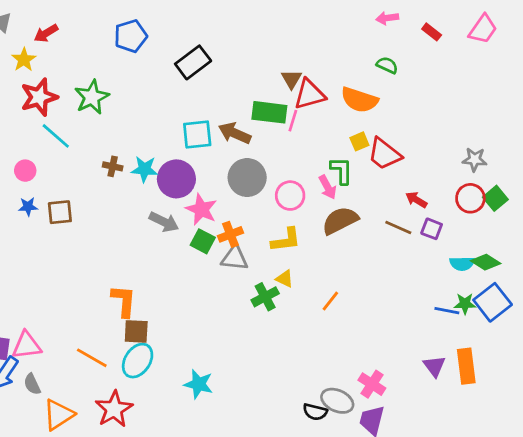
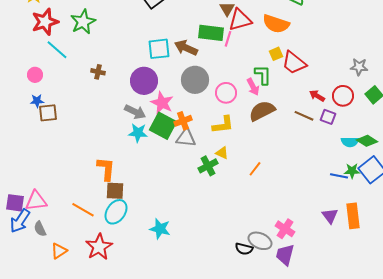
cyan star: (144, 169) -> (138, 133), moved
red circle: (470, 198) -> (343, 96), moved
brown square: (60, 212) -> (48, 113), moved
green square: (203, 241) -> (163, 126), size x1.5
orange triangle: (59, 415) -> (59, 251), size x0.7

